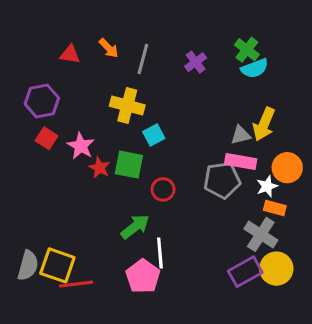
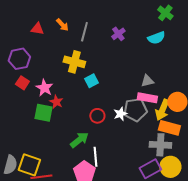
green cross: (247, 50) -> (165, 13), moved
yellow arrow: (264, 124) -> (162, 110), moved
green square: (129, 165) -> (43, 113), moved
white star: (267, 186) -> (120, 114), moved
orange rectangle: (275, 208) -> (169, 128), size x1.5
gray cross: (261, 234) -> (160, 145), turned -30

